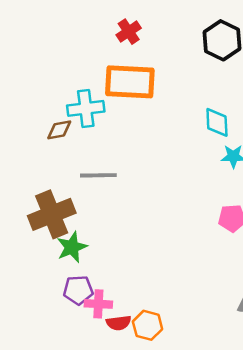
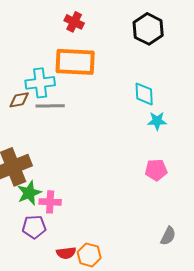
red cross: (129, 32) -> (74, 22), turned -30
gray line: (98, 175) -> (50, 106), moved
pink cross: (98, 304) -> (50, 202), moved

